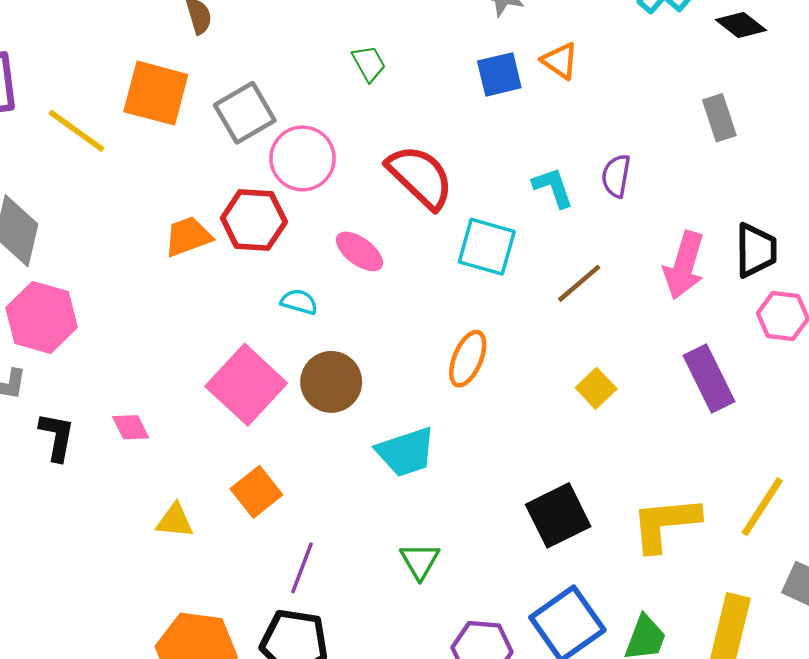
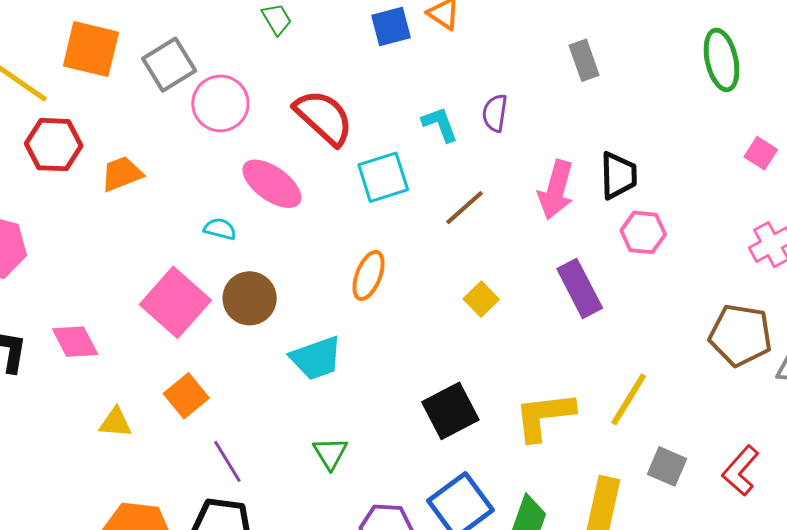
red hexagon: (254, 220) -> (54, 145), moved
cyan square: (487, 247) -> (383, 177), turned -32
pink ellipse: (359, 251) -> (272, 184), size x1.4
pink diamond: (131, 427) -> (75, 342), size x1.4
purple line: (302, 568) -> (227, 461), turned -51

